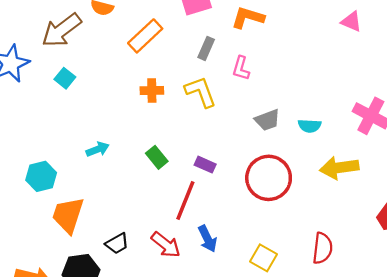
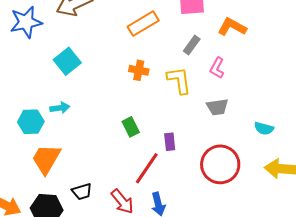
cyan square: (65, 78) -> (67, 61), moved, size x1.5
gray trapezoid: (267, 120) -> (217, 107), moved
cyan arrow: (98, 149) -> (60, 108), moved
purple rectangle: (205, 165) -> (170, 142), turned 48

